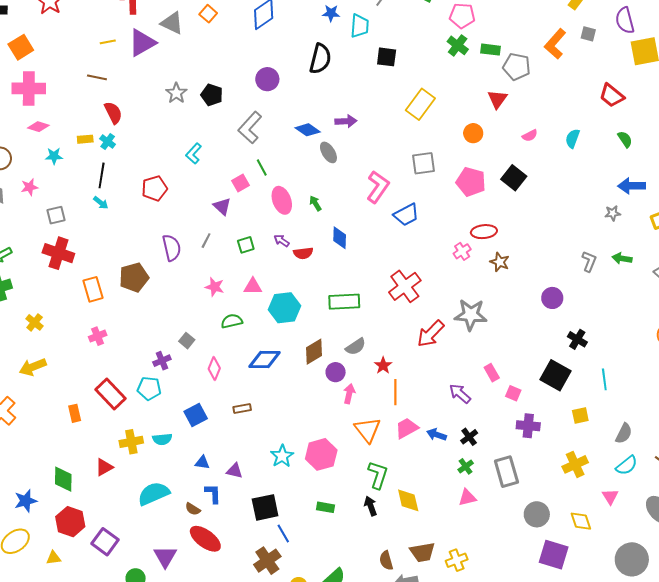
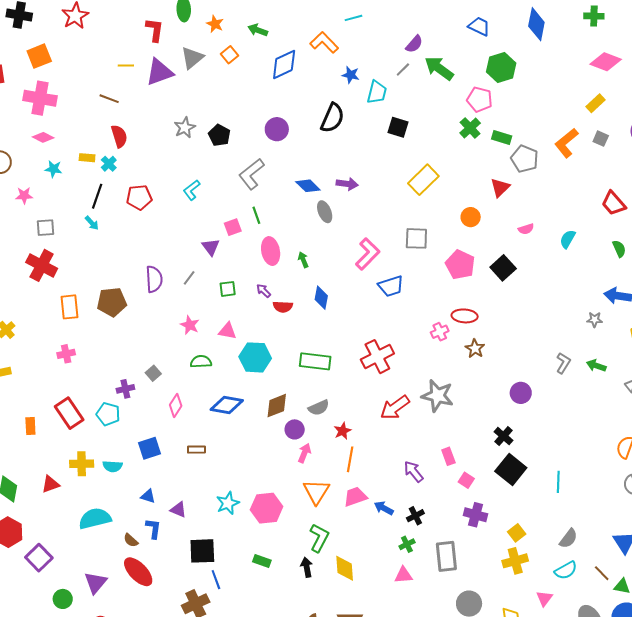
gray triangle: (172, 23) -> (192, 58), turned 45
red pentagon: (154, 188) -> (139, 197), moved
black cross: (577, 339) -> (504, 436), moved
yellow square: (580, 415) -> (517, 533), moved, turned -36

